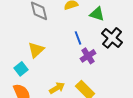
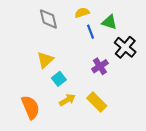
blue line: (78, 38) -> (90, 32), moved
cyan square: (21, 69) -> (59, 79), moved

